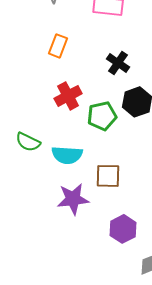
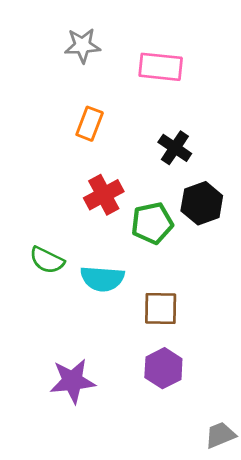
purple star: (73, 199) -> (72, 381), moved
purple hexagon: (123, 229) -> (163, 368), moved

